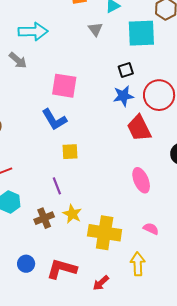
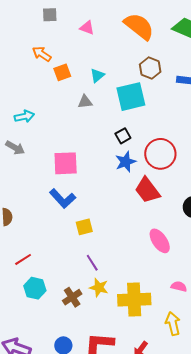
gray triangle: (95, 29) -> (85, 102), turned -49
cyan arrow: (33, 31) -> (24, 116), size x0.7
purple line: (57, 186) -> (92, 263), moved

